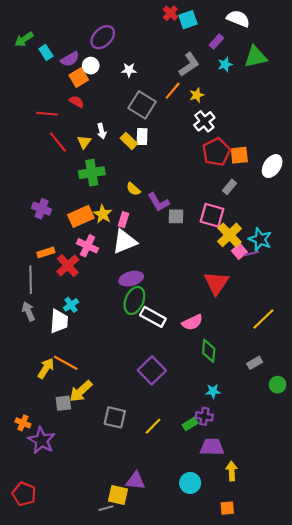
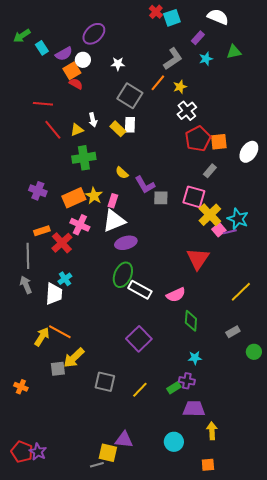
green triangle: (256, 57) -> (234, 52), size x0.7
red semicircle: (76, 102) -> (76, 84), moved
yellow triangle: (84, 142) -> (77, 130), turned 32
purple ellipse: (131, 279) -> (126, 243), moved
purple star: (42, 440) -> (38, 452), moved, size x0.7

